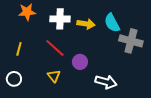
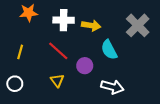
cyan semicircle: (112, 23) -> (109, 50), moved
gray cross: (131, 41) -> (138, 25), moved, turned 30

